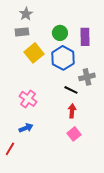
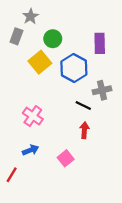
gray rectangle: (22, 32) -> (16, 36), moved, turned -64
green circle: (60, 33) -> (53, 39), moved
pink square: (74, 134) -> (66, 158), moved

